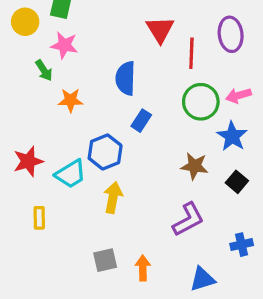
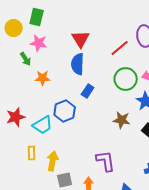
red triangle: (160, 30) -> (81, 39), moved
red line: (191, 53) -> (120, 48), turned 48
yellow arrow: (113, 197) -> (53, 161), moved
yellow rectangle: (39, 218) -> (32, 153), moved
purple L-shape: (188, 219) -> (106, 161), moved, turned -70

